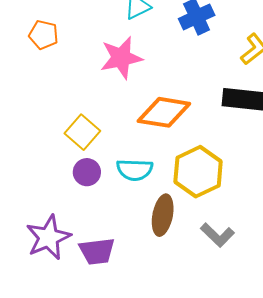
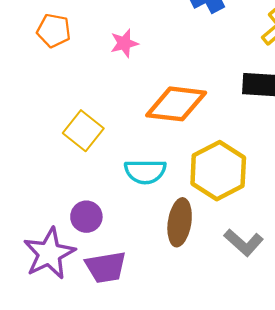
orange pentagon: (44, 35) -> (54, 31), moved
pink star: (121, 58) -> (124, 43), size x0.6
purple circle: (87, 172) -> (86, 217), moved

